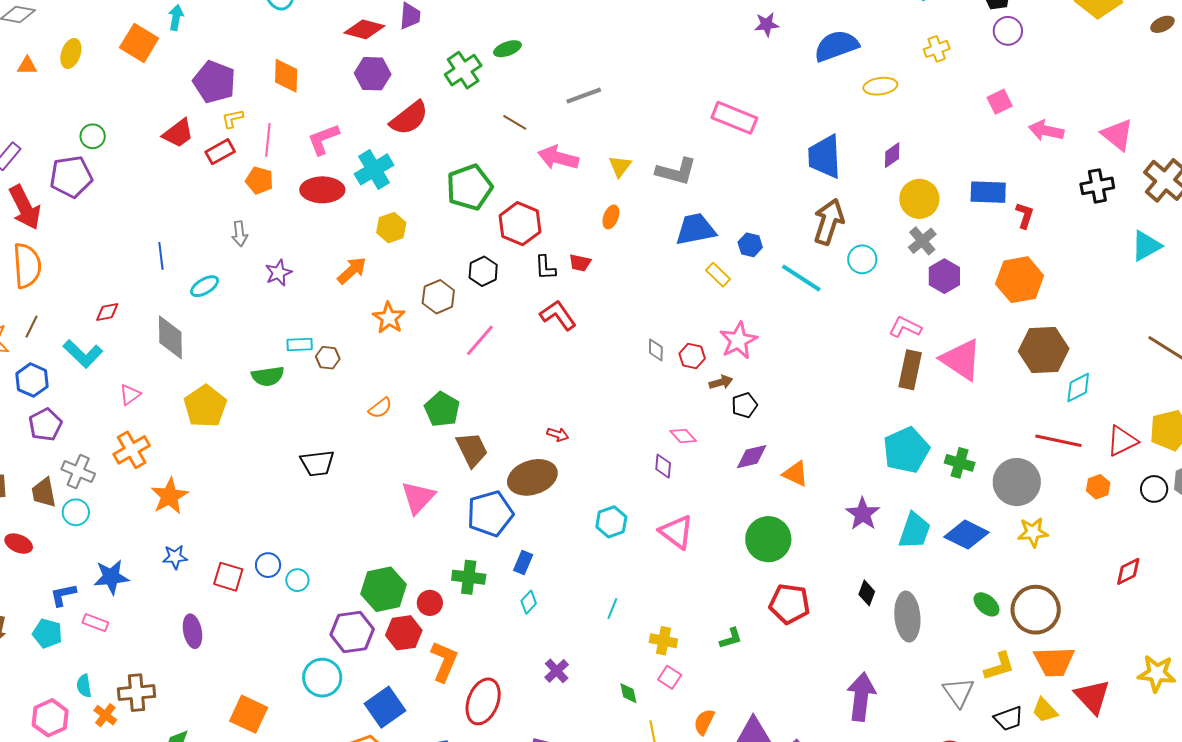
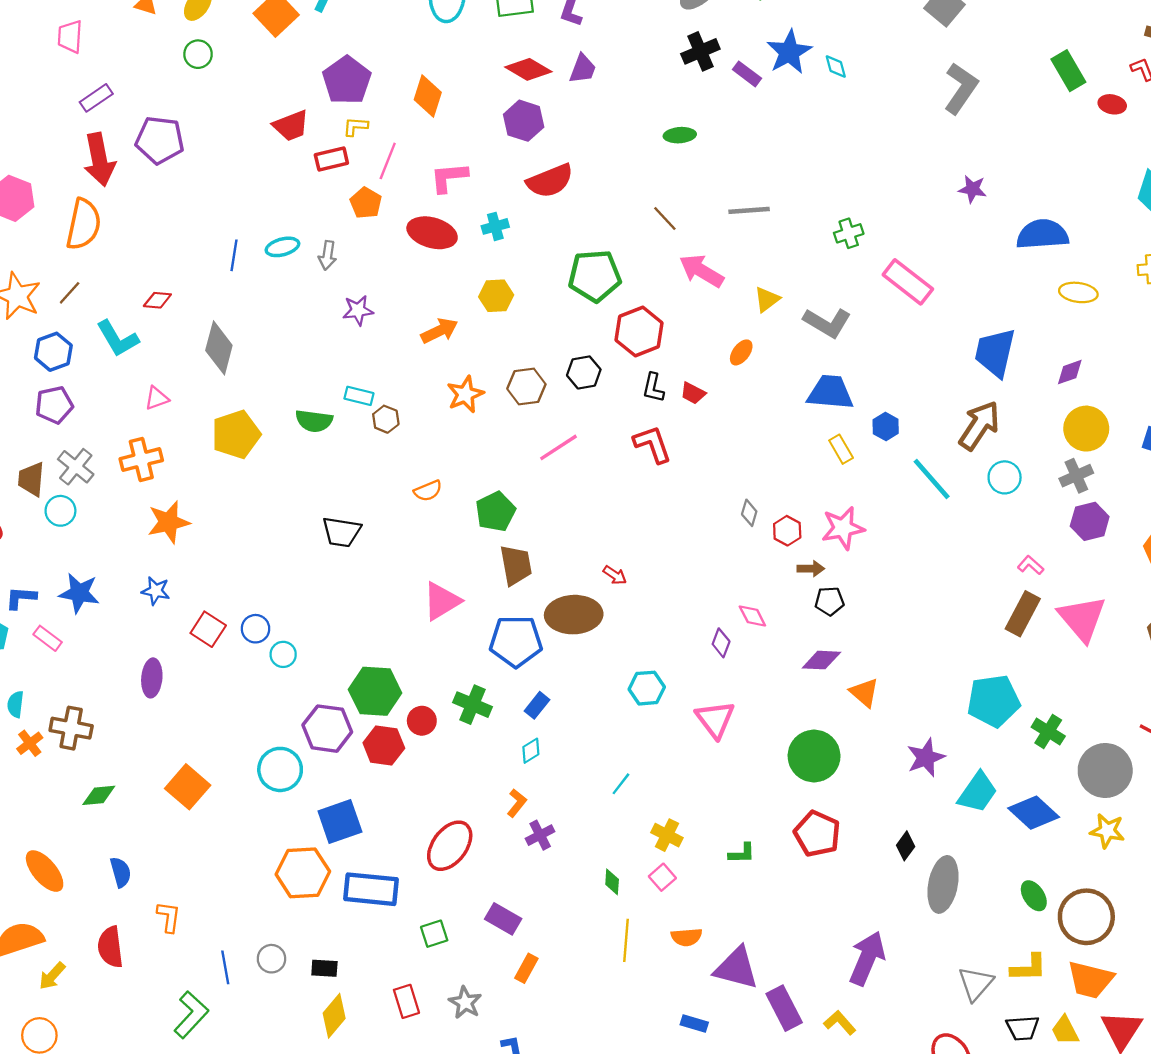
green cross: (463, 70) -> (849, 233), moved, size x0.7
green circle: (93, 136) -> (198, 54), moved
cyan cross: (374, 169) -> (495, 226), size x0.6
cyan ellipse: (205, 286) -> (282, 247), moved
pink L-shape: (905, 327) -> (1031, 565), size x0.7
orange L-shape: (444, 661) -> (517, 803), moved, size x0.6
orange semicircle: (704, 722) -> (686, 937), turned -136

